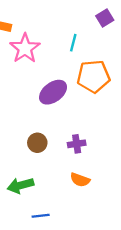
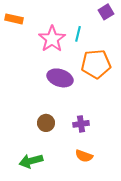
pink star: (25, 48) -> (52, 39), moved
purple ellipse: (53, 92) -> (60, 78), turned 55

